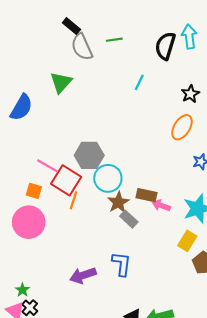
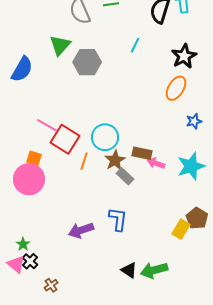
black star: (190, 94) -> (184, 56), size x1.4
gray hexagon: (89, 155) -> (87, 62), moved
orange square: (34, 191) -> (34, 158), moved
orange line: (74, 200) -> (84, 161), moved
yellow rectangle: (187, 241) -> (181, 229), moved

